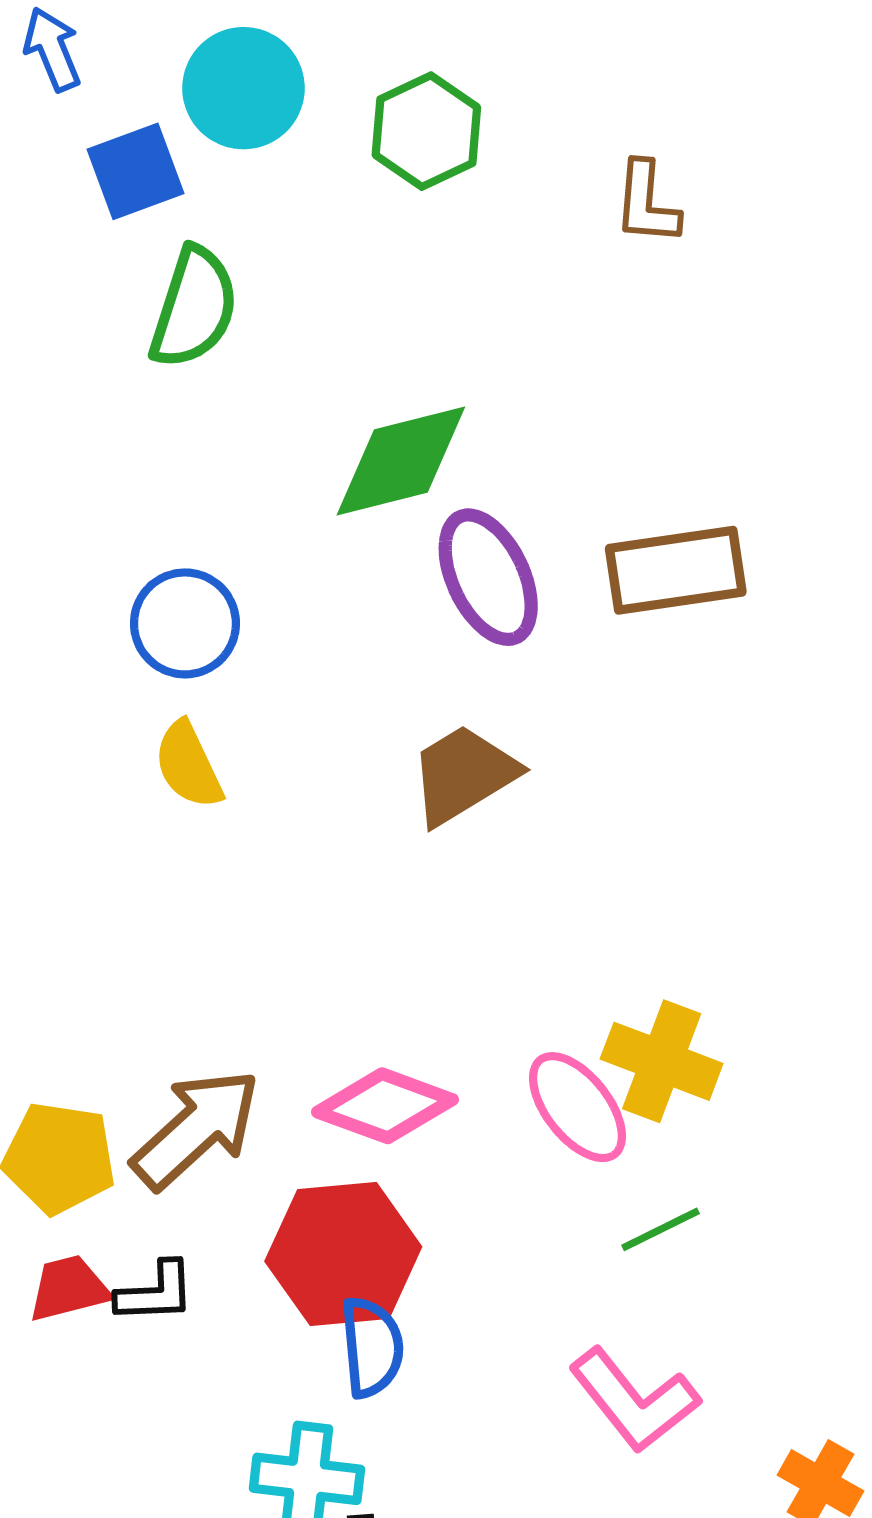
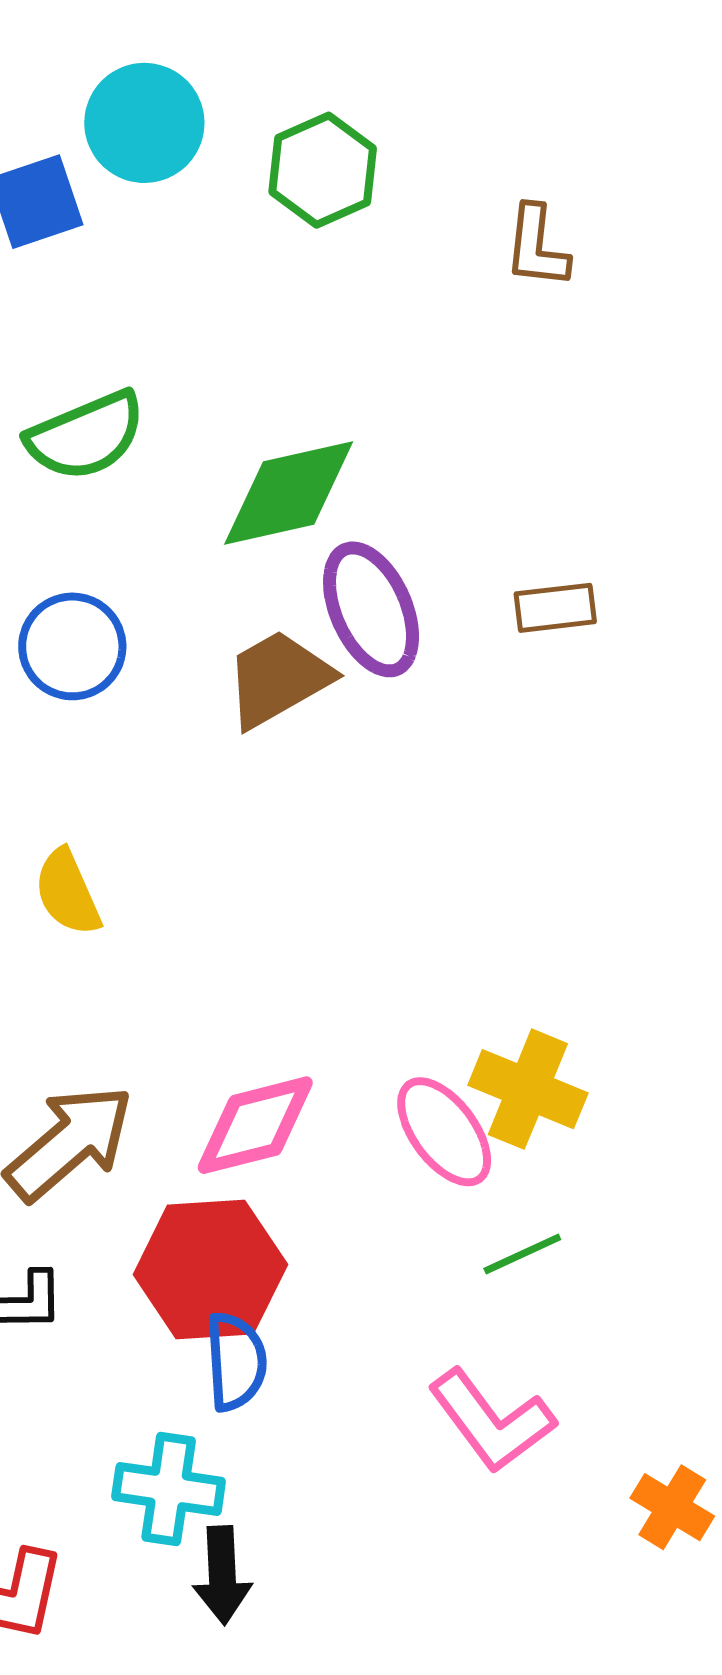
green semicircle: (194, 308) -> (86, 436), moved, turned 48
brown rectangle: (676, 570) -> (555, 608), size x0.6
yellow semicircle: (188, 765) -> (67, 892), moved
brown trapezoid: (463, 775) -> (278, 679), moved
pink diamond: (385, 1106) -> (255, 1125), turned -36

